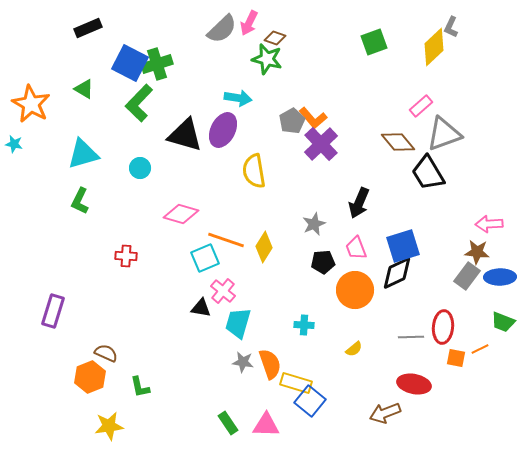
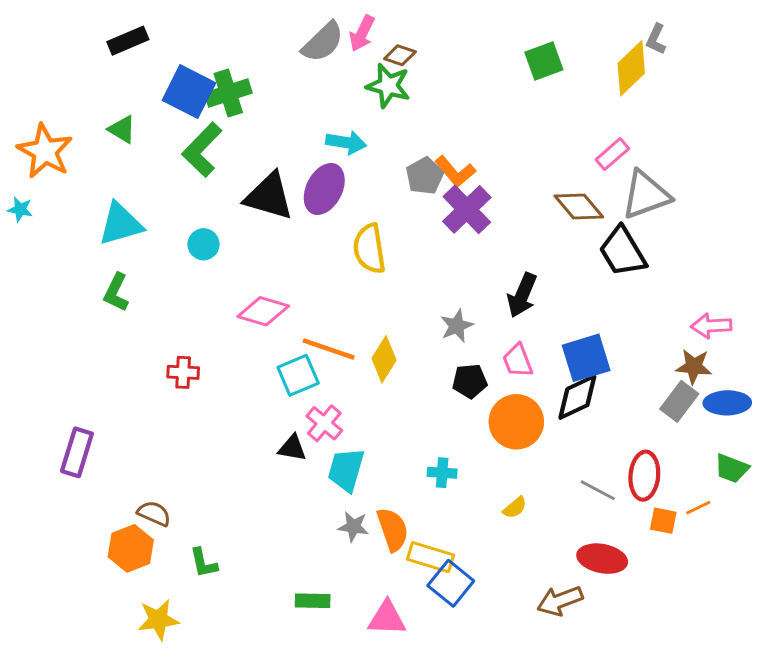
gray line: (411, 337) -> (598, 490), turned 30
green rectangle: (228, 423) -> (313, 601), moved, turned -55

